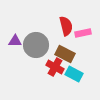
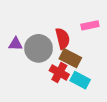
red semicircle: (66, 26) -> (63, 38), moved
pink rectangle: (83, 33) -> (90, 25), moved

